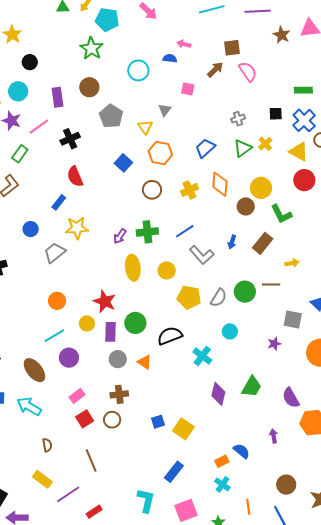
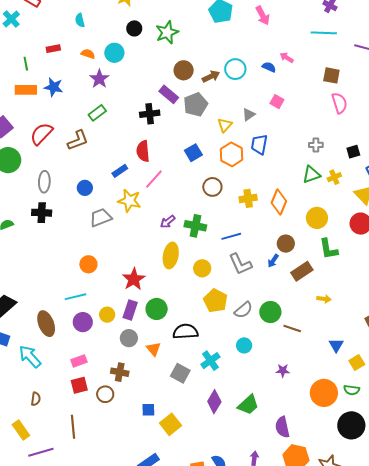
green star: (91, 48) -> (167, 32), moved
brown arrow: (215, 70) -> (211, 76), moved
purple rectangle: (58, 97) -> (169, 94), moved, turned -60
black square: (276, 114) -> (353, 152), turned -32
pink line: (39, 127) -> (154, 179), moved, turned -30
blue trapezoid: (205, 148) -> (259, 144), moved, turned -55
brown circle: (246, 206) -> (286, 244), moved
brown line: (271, 284) -> (292, 328), moved
gray square: (293, 320) -> (180, 373), moved
yellow circle: (87, 323) -> (107, 315), moved

